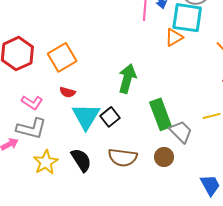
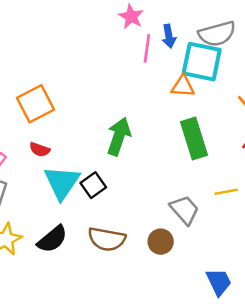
orange triangle: (174, 37) -> (183, 86), turned 30
green rectangle: (161, 114) -> (194, 139), moved
black semicircle: (81, 160) -> (52, 239), turned 80

